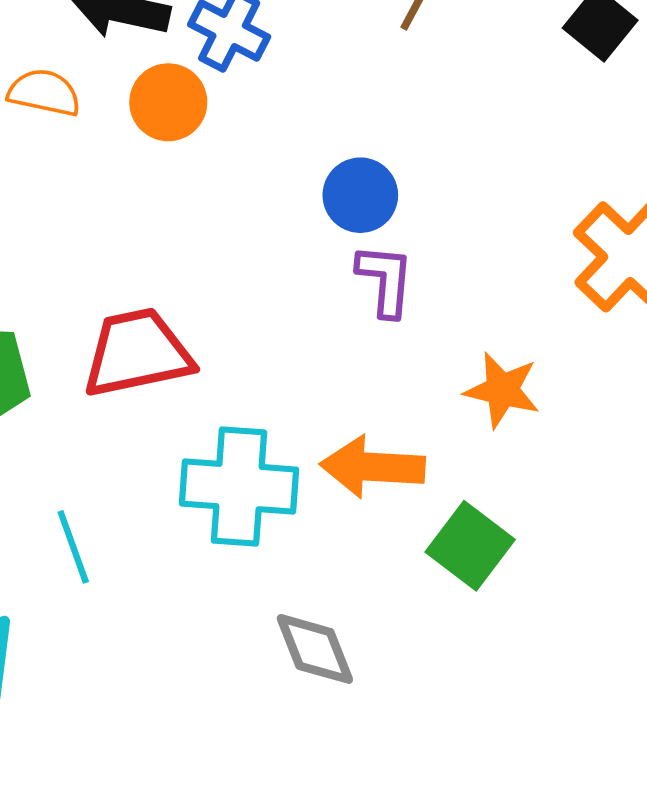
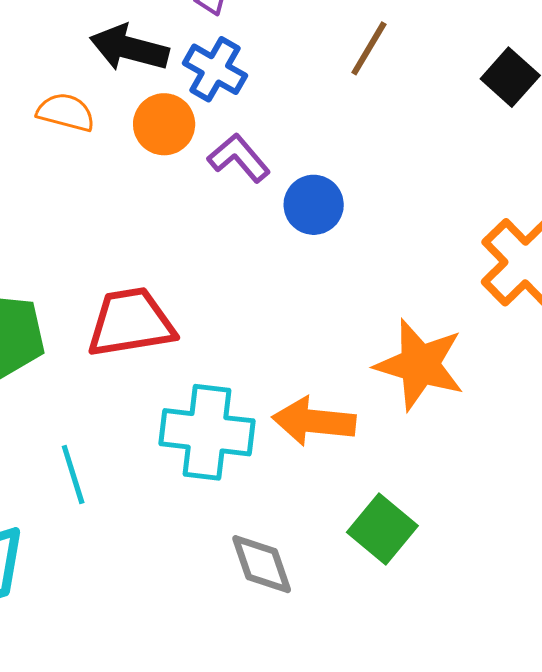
purple L-shape: (385, 280) -> (239, 158), moved, turned -48
orange star: (502, 390) -> (420, 365), size x1.5
green square: (470, 546) -> (382, 529), moved

